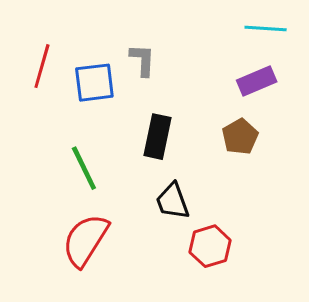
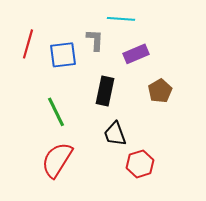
cyan line: (266, 29) -> (121, 19), moved
purple rectangle: (257, 81) -> (136, 54), moved

